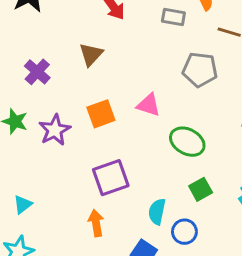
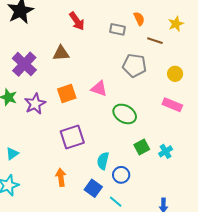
brown triangle: (91, 54) -> (61, 53), turned 42
purple cross: (37, 72) -> (24, 64), size x1.4
green square: (201, 189) -> (142, 147), moved
orange arrow: (96, 223) -> (61, 177), moved

